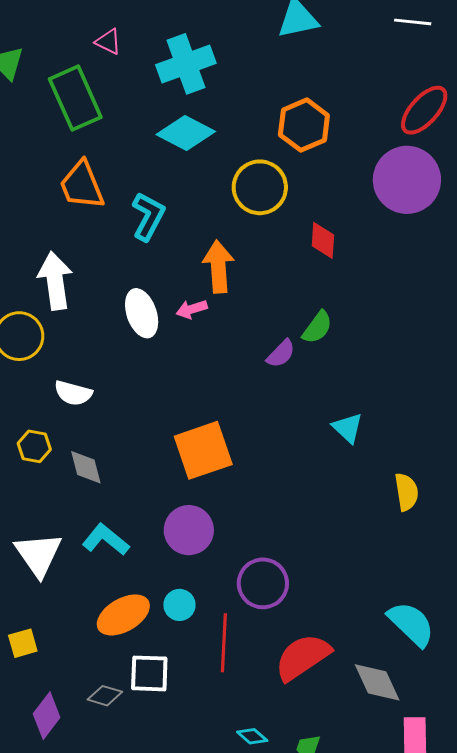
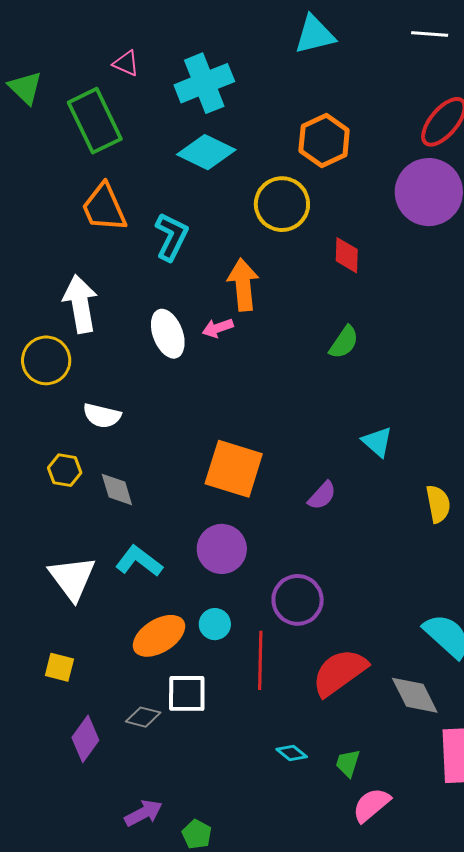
purple semicircle: (281, 354) -> (322, 496), moved
orange square: (203, 450) -> (234, 469), turned 38
yellow square: (23, 643) -> (59, 667), turned 32

